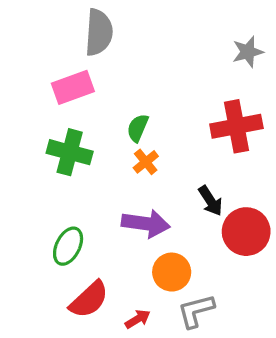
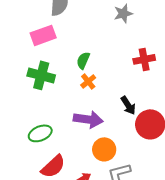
gray star: (248, 52) -> (123, 13), moved
red cross: (236, 126) -> (144, 59), size x0.7
green ellipse: (68, 246) -> (40, 133), turned 40

